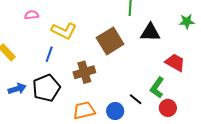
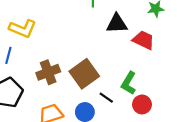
brown square: (110, 41) -> (84, 74), moved
red trapezoid: (175, 62) -> (144, 40), moved

